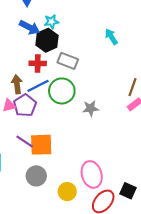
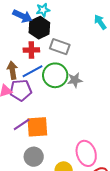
purple pentagon: (25, 105) -> (21, 90), turned 30
gray star: (90, 108) -> (75, 80), moved
purple line: (25, 142) -> (22, 124), turned -66

